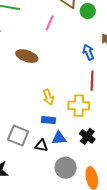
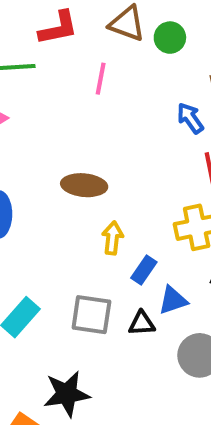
brown ellipse: (27, 56) -> (84, 185), moved
yellow arrow: (48, 97) -> (112, 238), moved, turned -140
blue rectangle: (48, 120) -> (144, 270), turned -48

